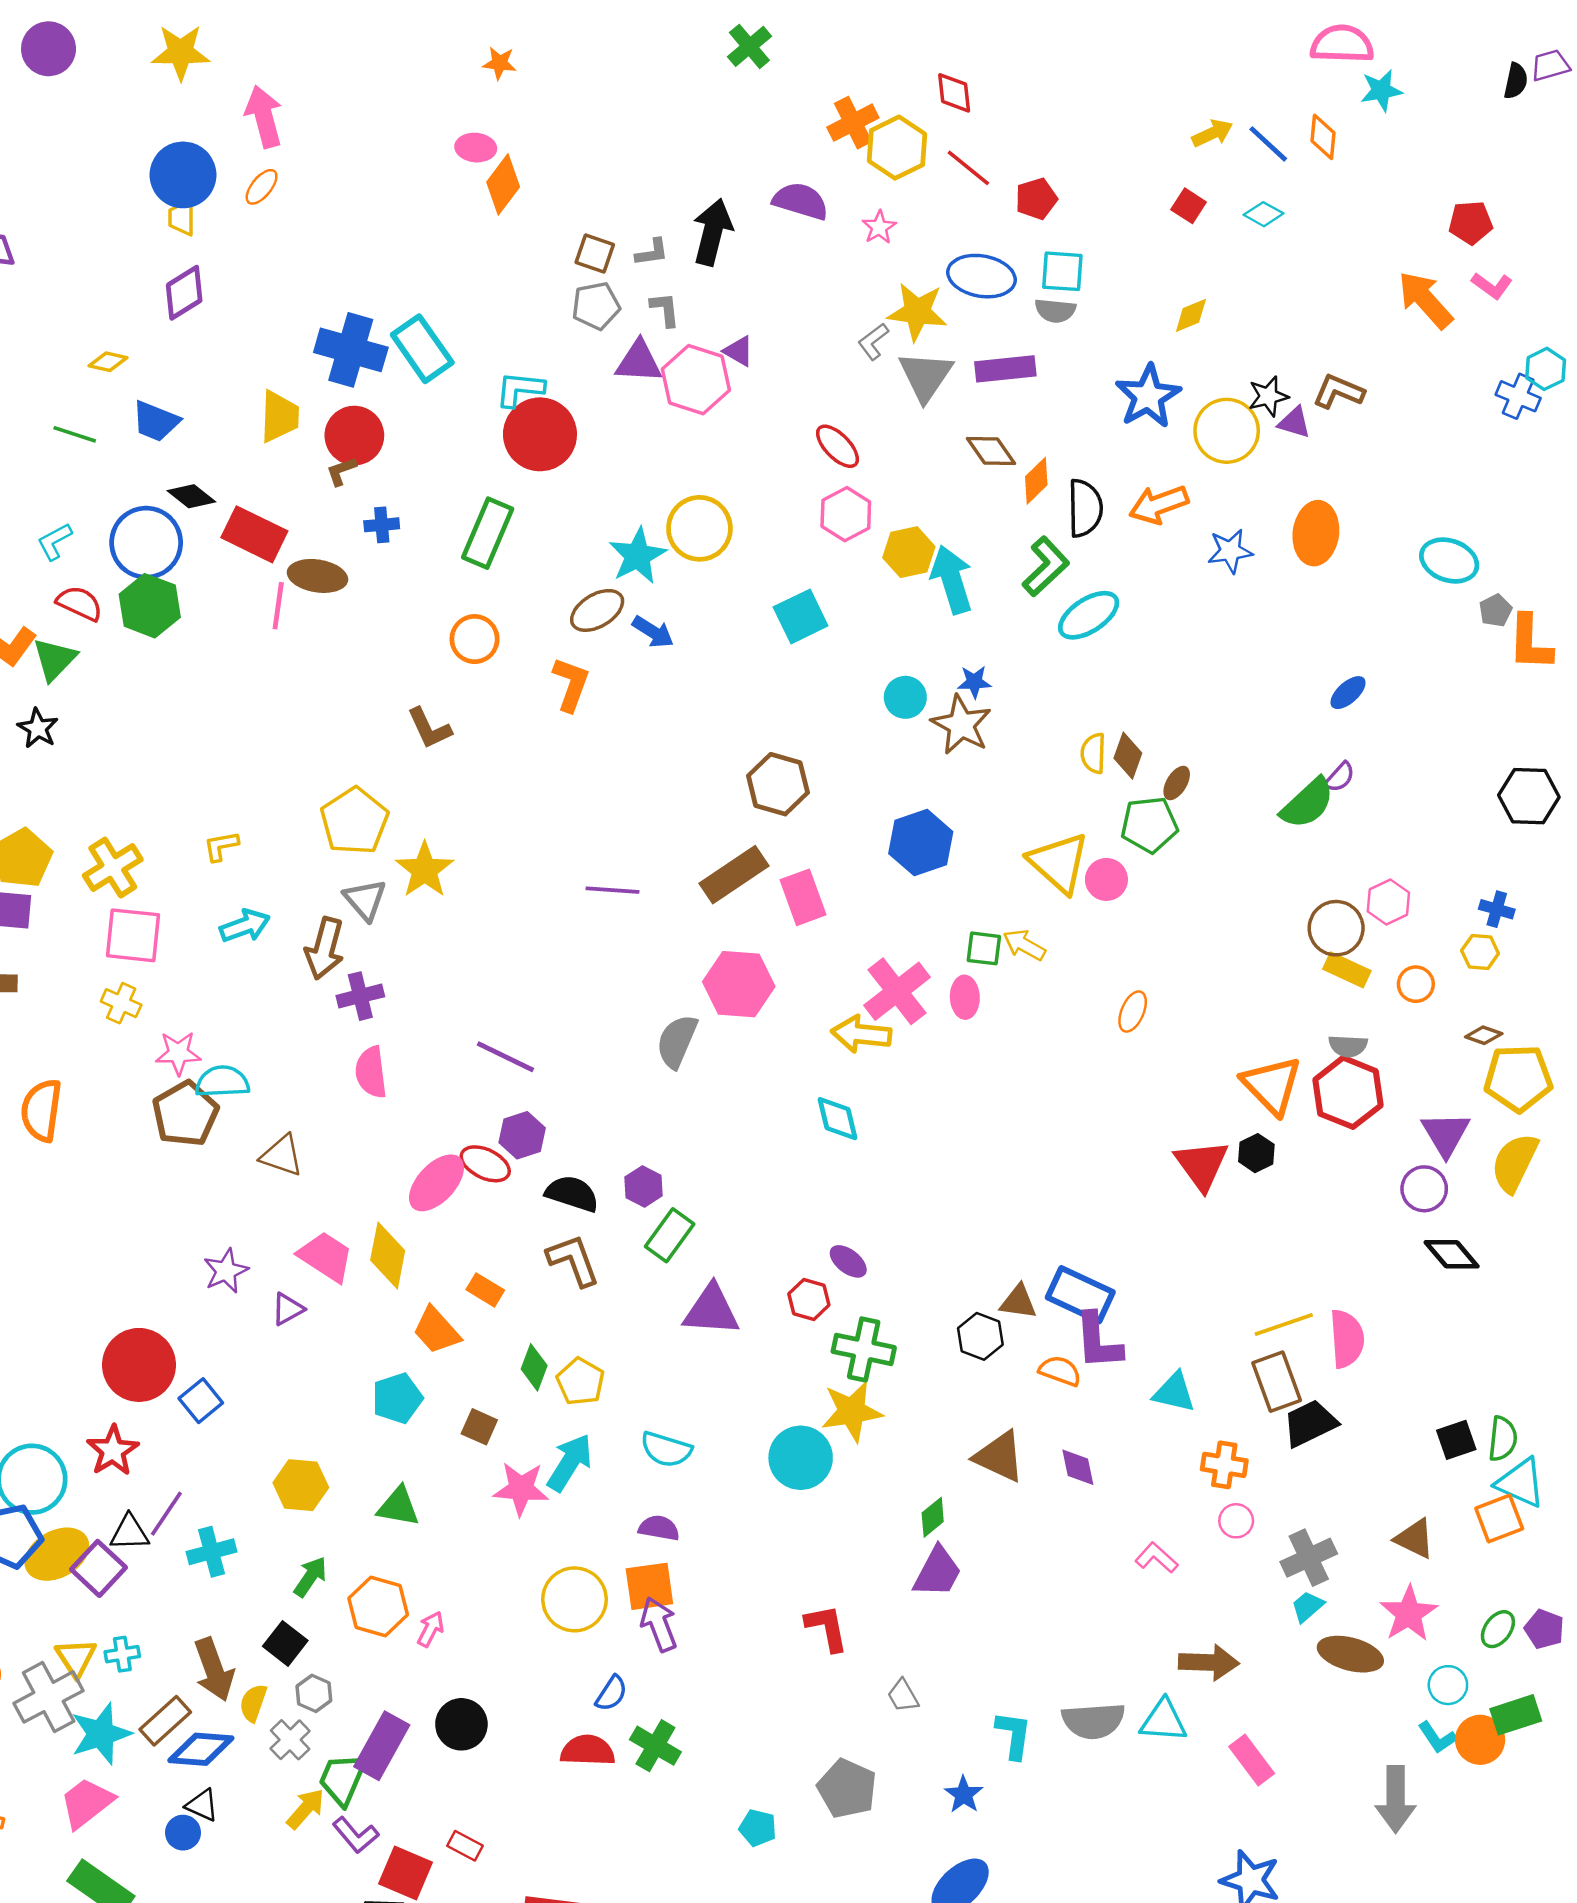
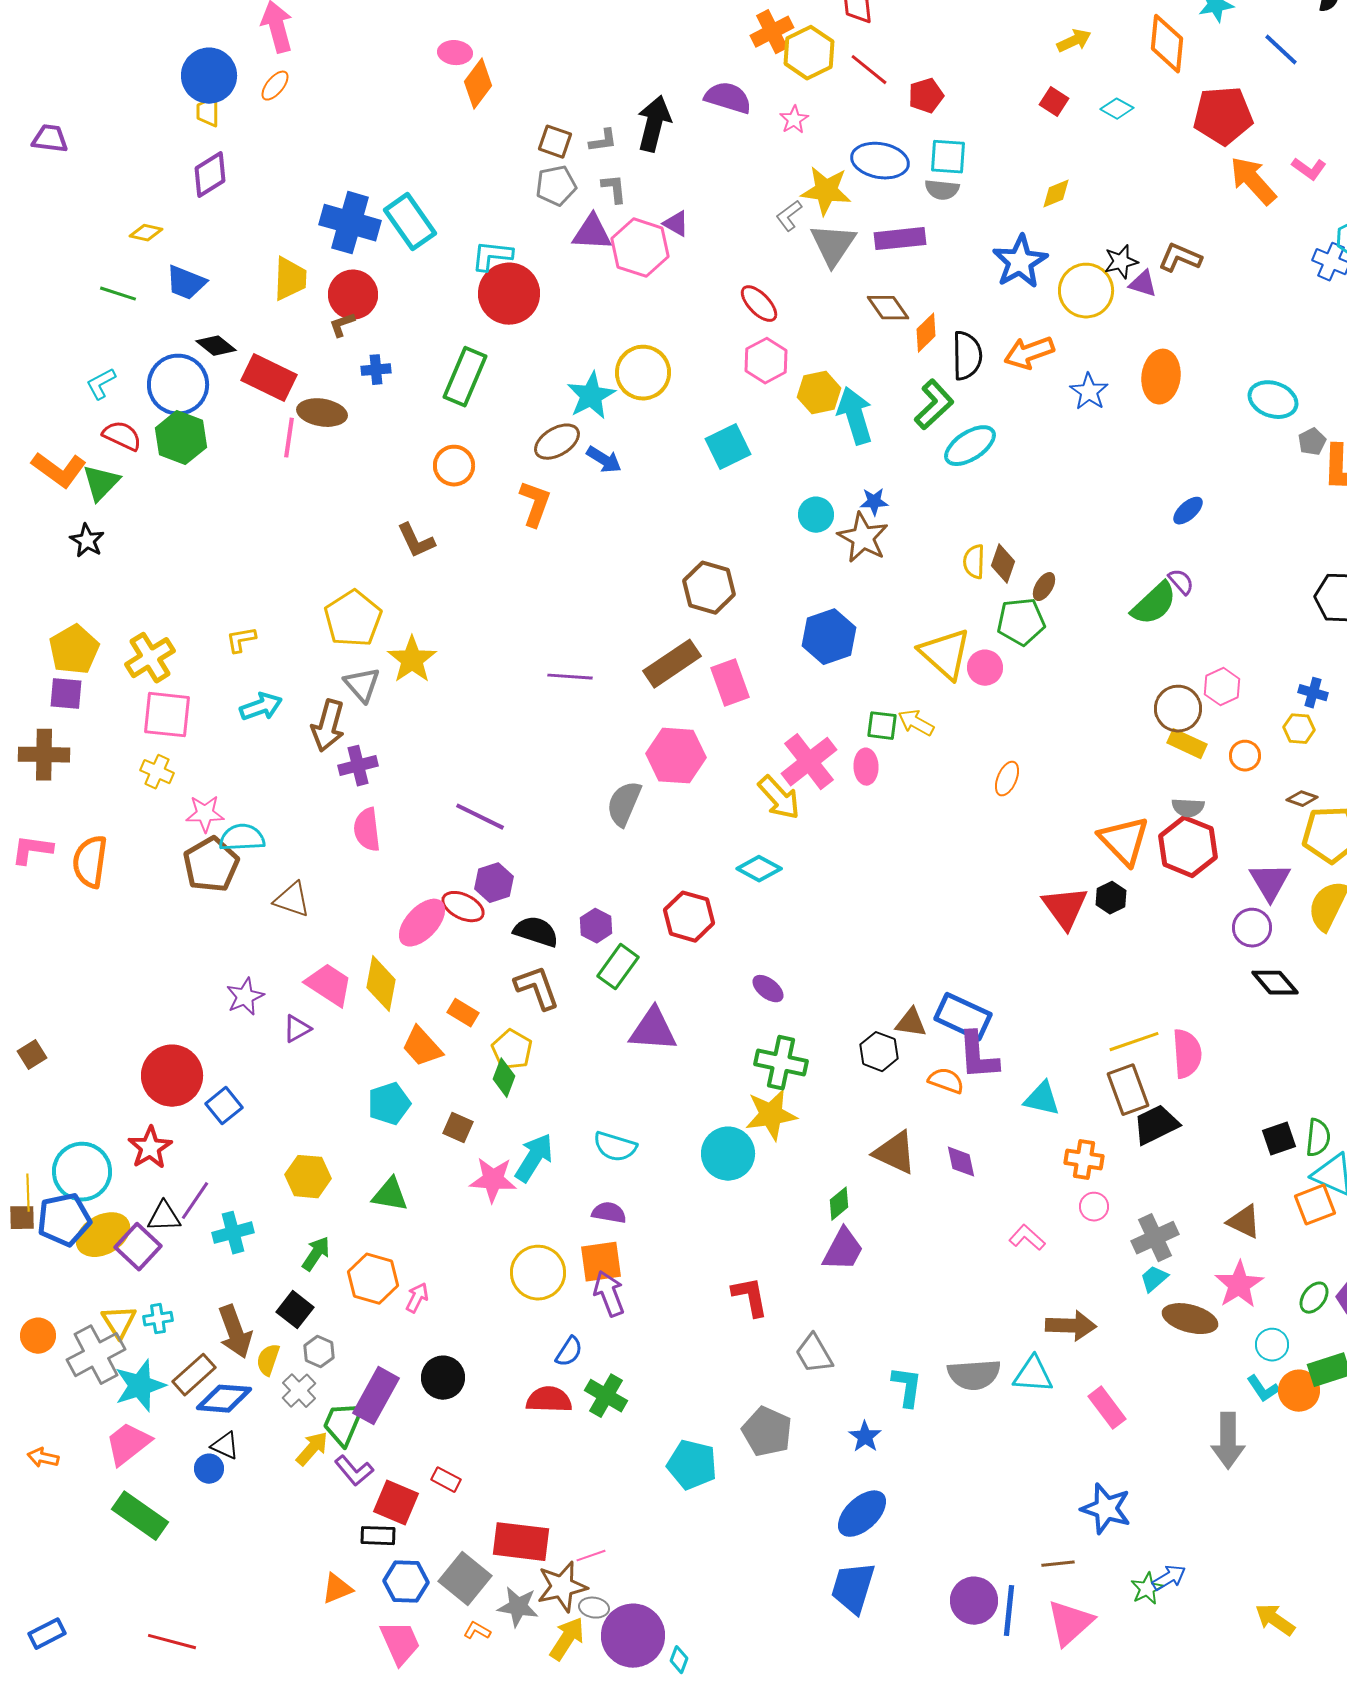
orange diamond: (1323, 137) -> (1167, 44), size x1.5
blue line: (1268, 144) -> (1281, 50), moved
red pentagon: (1471, 223) -> (1223, 116), moved, size x1.6
blue star: (1230, 551) -> (1089, 392), turned -30
purple semicircle: (1340, 777) -> (1181, 582), turned -84
yellow arrow: (861, 1034) -> (779, 798), turned -138
cyan diamond: (837, 1119) -> (759, 869), turned -48
red hexagon: (809, 1299) -> (689, 917), moved, size x1.4
yellow pentagon: (580, 1382) -> (512, 1050), moved
gray trapezoid: (903, 1696) -> (814, 1354), size x1.4
cyan pentagon: (758, 1828) -> (692, 1465), size x1.6

